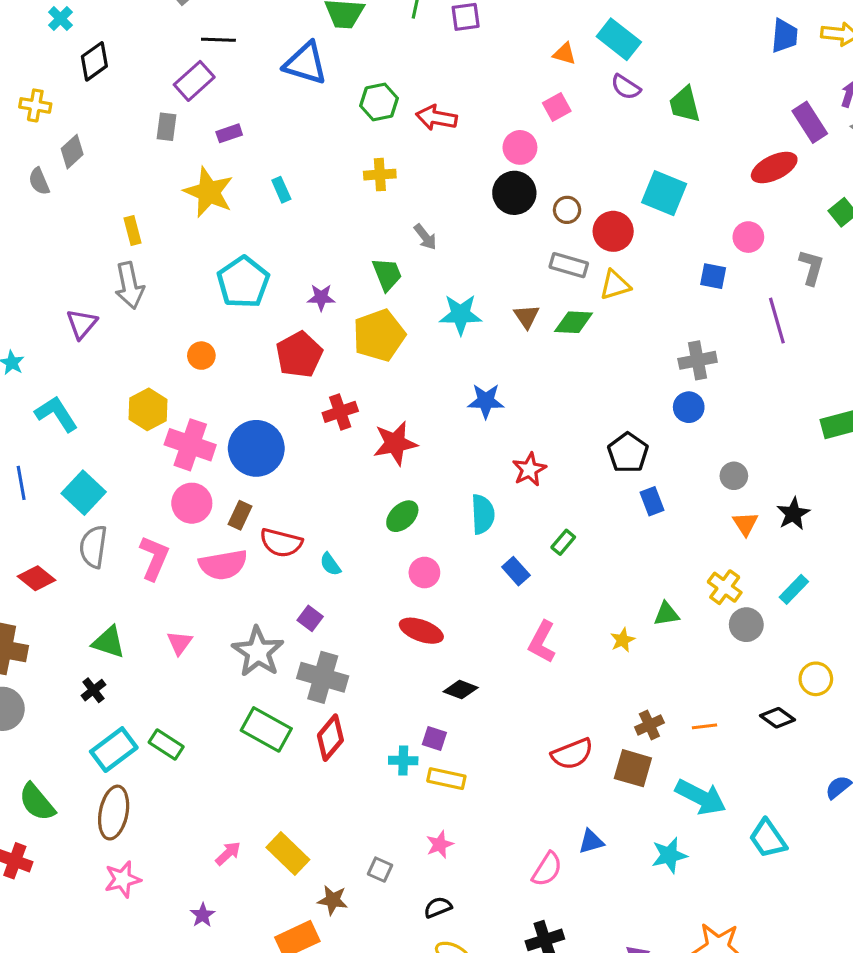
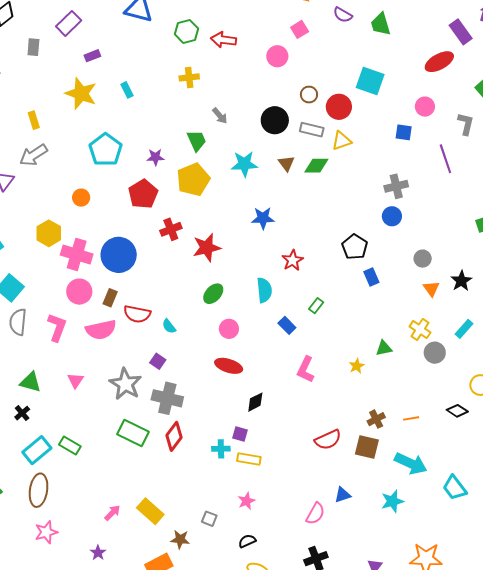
gray rectangle: (166, 127) -> (33, 47), moved
black circle: (514, 193) -> (275, 120), moved
gray arrow: (130, 285) -> (33, 155), turned 72
black diamond: (461, 690) -> (255, 402), turned -45

